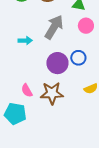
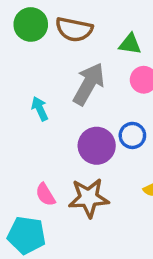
cyan arrow: (25, 40) -> (40, 109), turned -112

